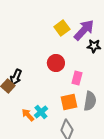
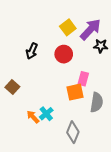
red circle: (56, 63) -> (64, 54), moved
black arrow: (16, 77) -> (32, 51), moved
orange square: (69, 102) -> (75, 92), moved

